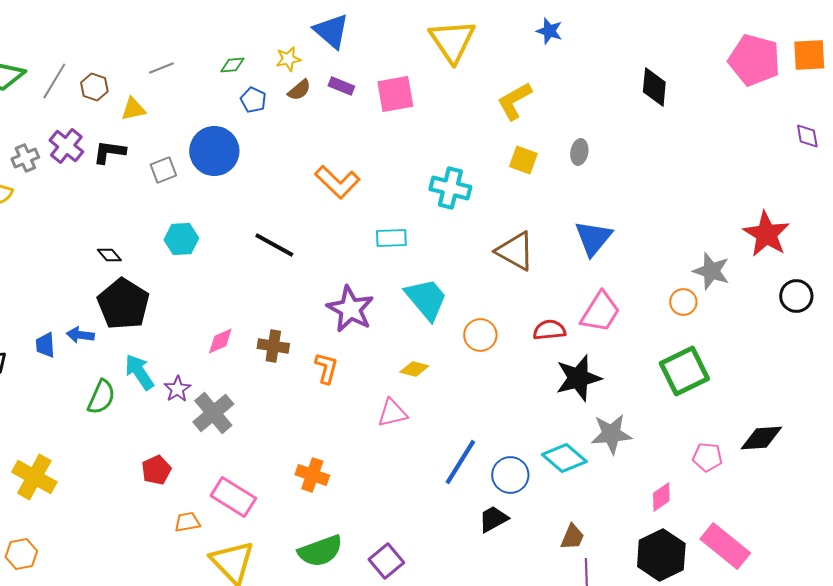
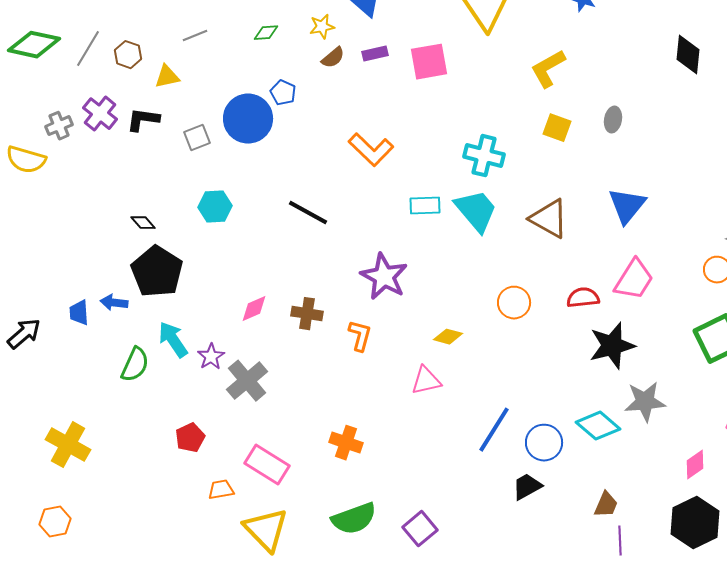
purple rectangle: (341, 86) -> (375, 54), turned -35
blue pentagon: (253, 100) -> (283, 93), moved
cyan trapezoid: (426, 299) -> (476, 211), moved

